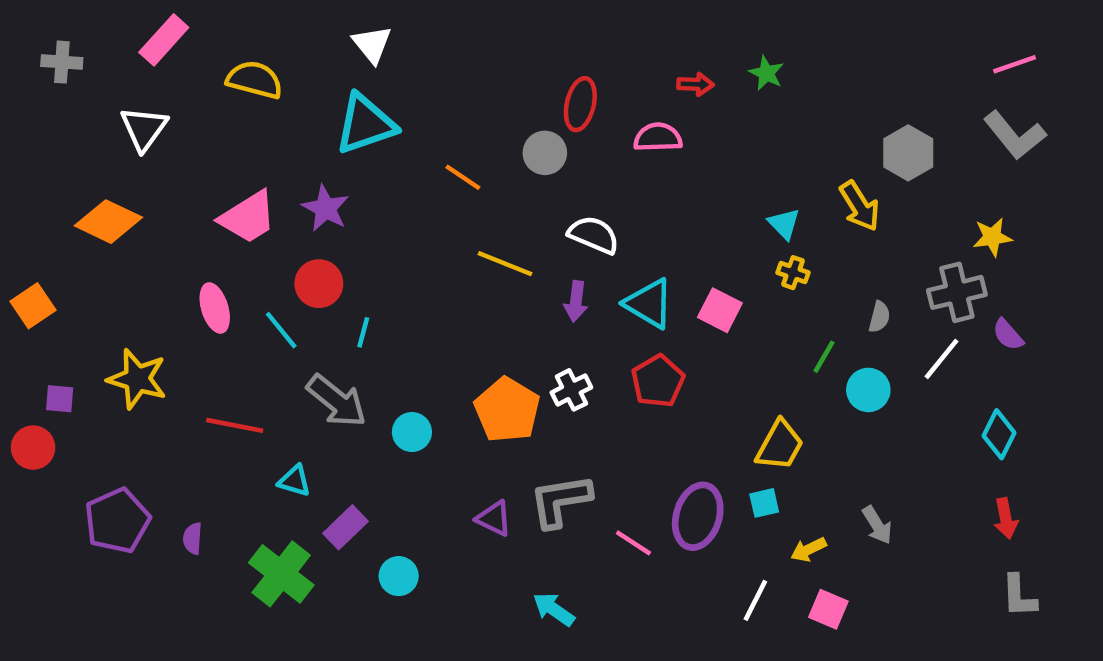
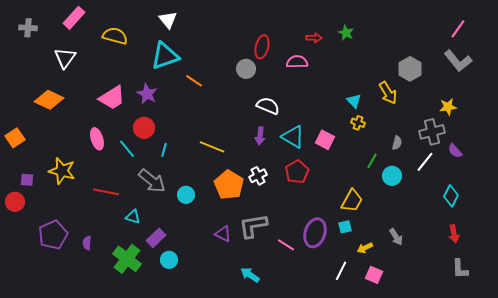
pink line: (1015, 64) -> (458, 29), turned -36
orange line: (463, 177) -> (194, 81), moved
yellow line: (505, 264) -> (212, 147), moved
cyan circle: (399, 576) -> (169, 260), moved

